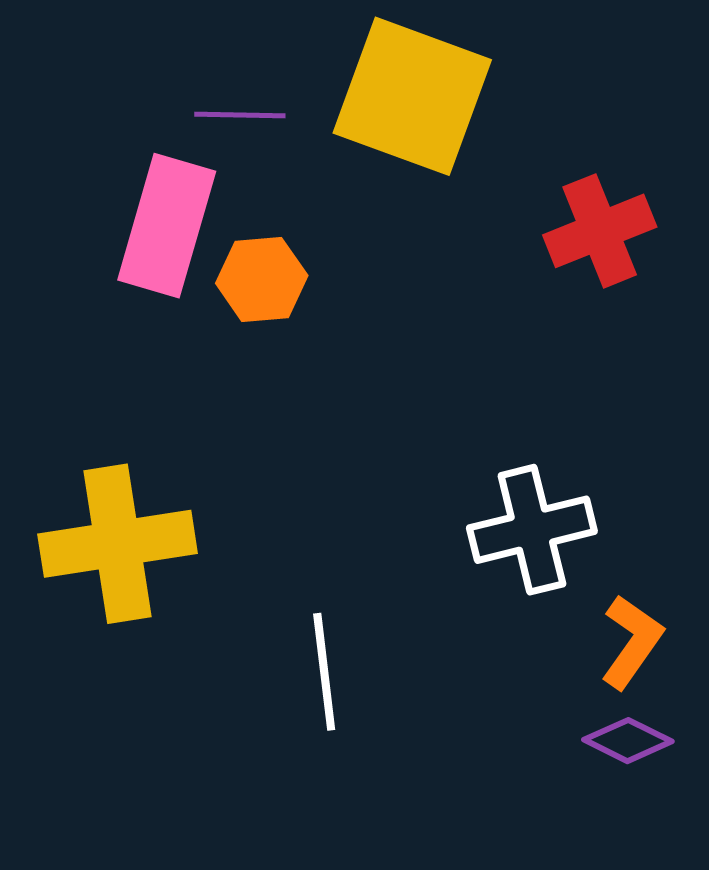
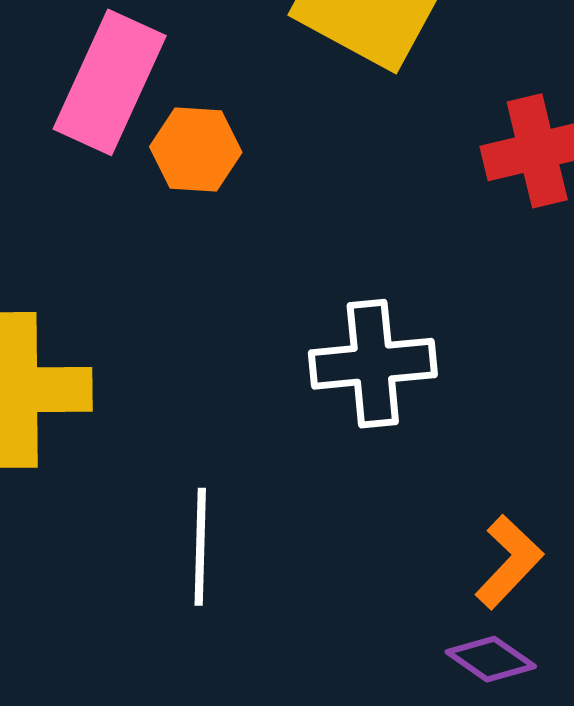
white cross: (532, 530) -> (373, 364), moved

